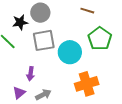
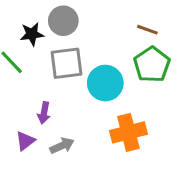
brown line: (87, 11) -> (147, 30), moved

